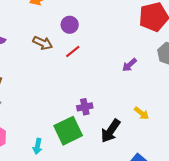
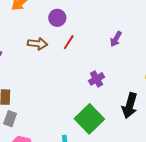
purple arrow: (129, 65) -> (116, 39), moved
purple cross: (85, 107) -> (97, 79), moved

